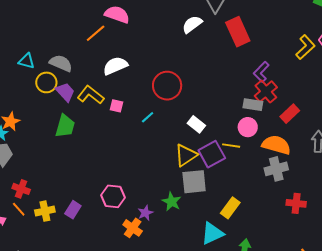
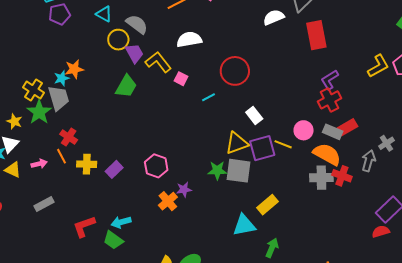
gray rectangle: (253, 105) -> (333, 132), moved
green star: (172, 202) -> (217, 170), moved, turned 30
red cross: (296, 203) -> (342, 176), moved

